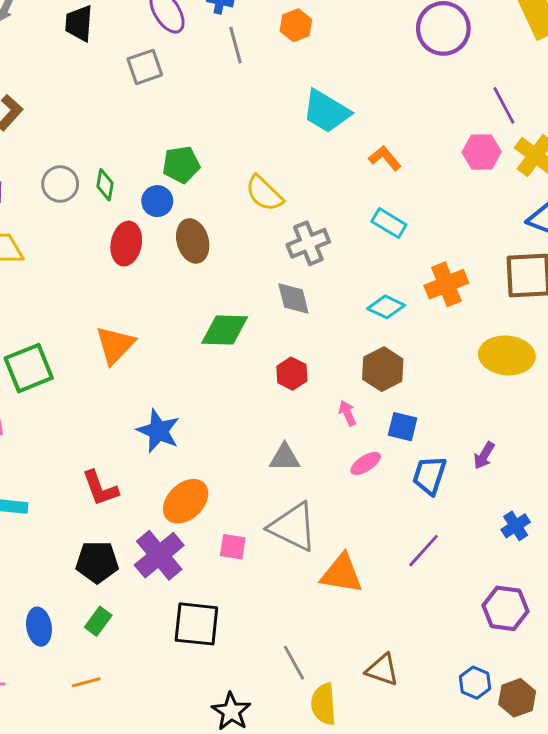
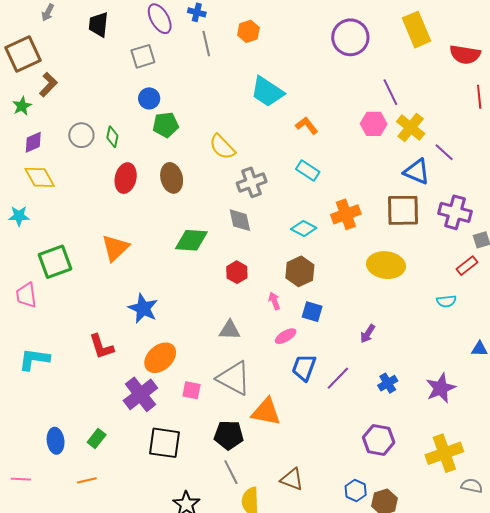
blue circle: (157, 201) -> (149, 98), moved
blue trapezoid: (429, 475) -> (304, 367), moved
purple line: (424, 551) -> (338, 378), moved
black pentagon: (97, 562) -> (229, 435), moved

